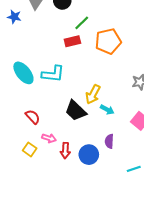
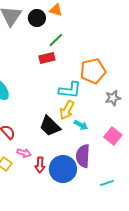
orange pentagon: (108, 41) -> (93, 71), moved
cyan L-shape: (53, 74) -> (70, 90), moved
purple semicircle: (109, 141) -> (83, 156), size x1.6
blue circle: (89, 155) -> (63, 169), size x1.4

